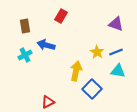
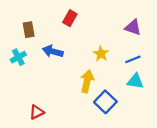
yellow star: (97, 52) -> (101, 54), moved
cyan cross: (25, 55) -> (18, 57), moved
red triangle: (48, 102) -> (37, 112), moved

